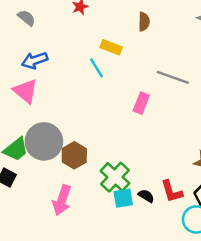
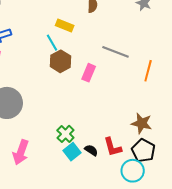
brown hexagon: (74, 155) -> (61, 61), moved
green cross: (115, 177) -> (65, 134), size x0.7
cyan square: (123, 198) -> (72, 152), turned -30

